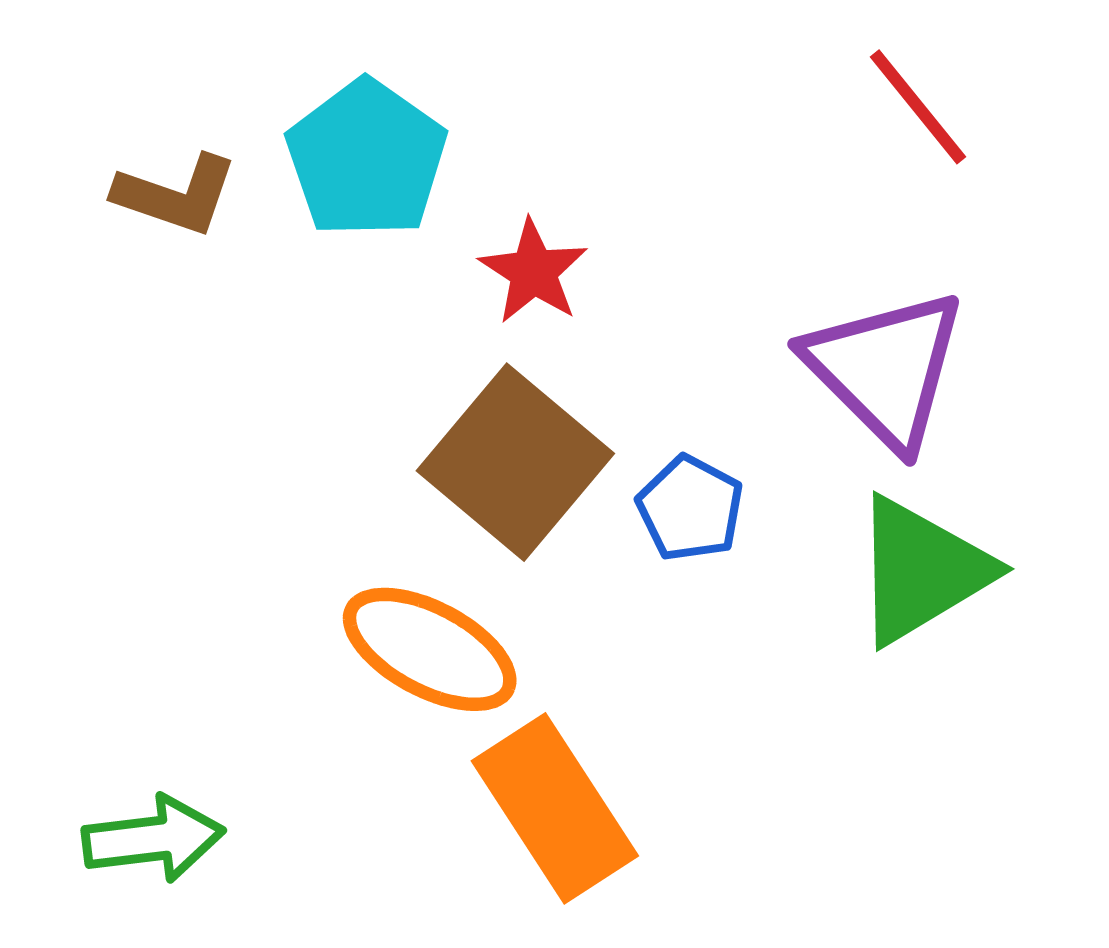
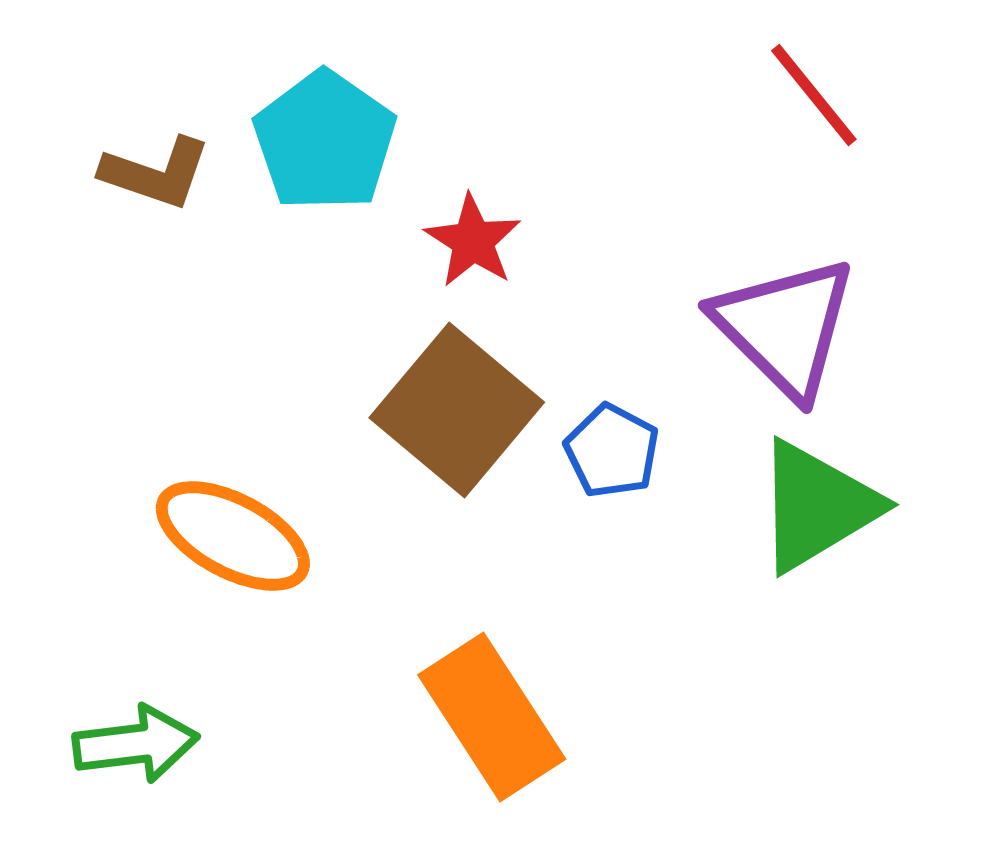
orange ellipse: (430, 649) -> (233, 536), moved

